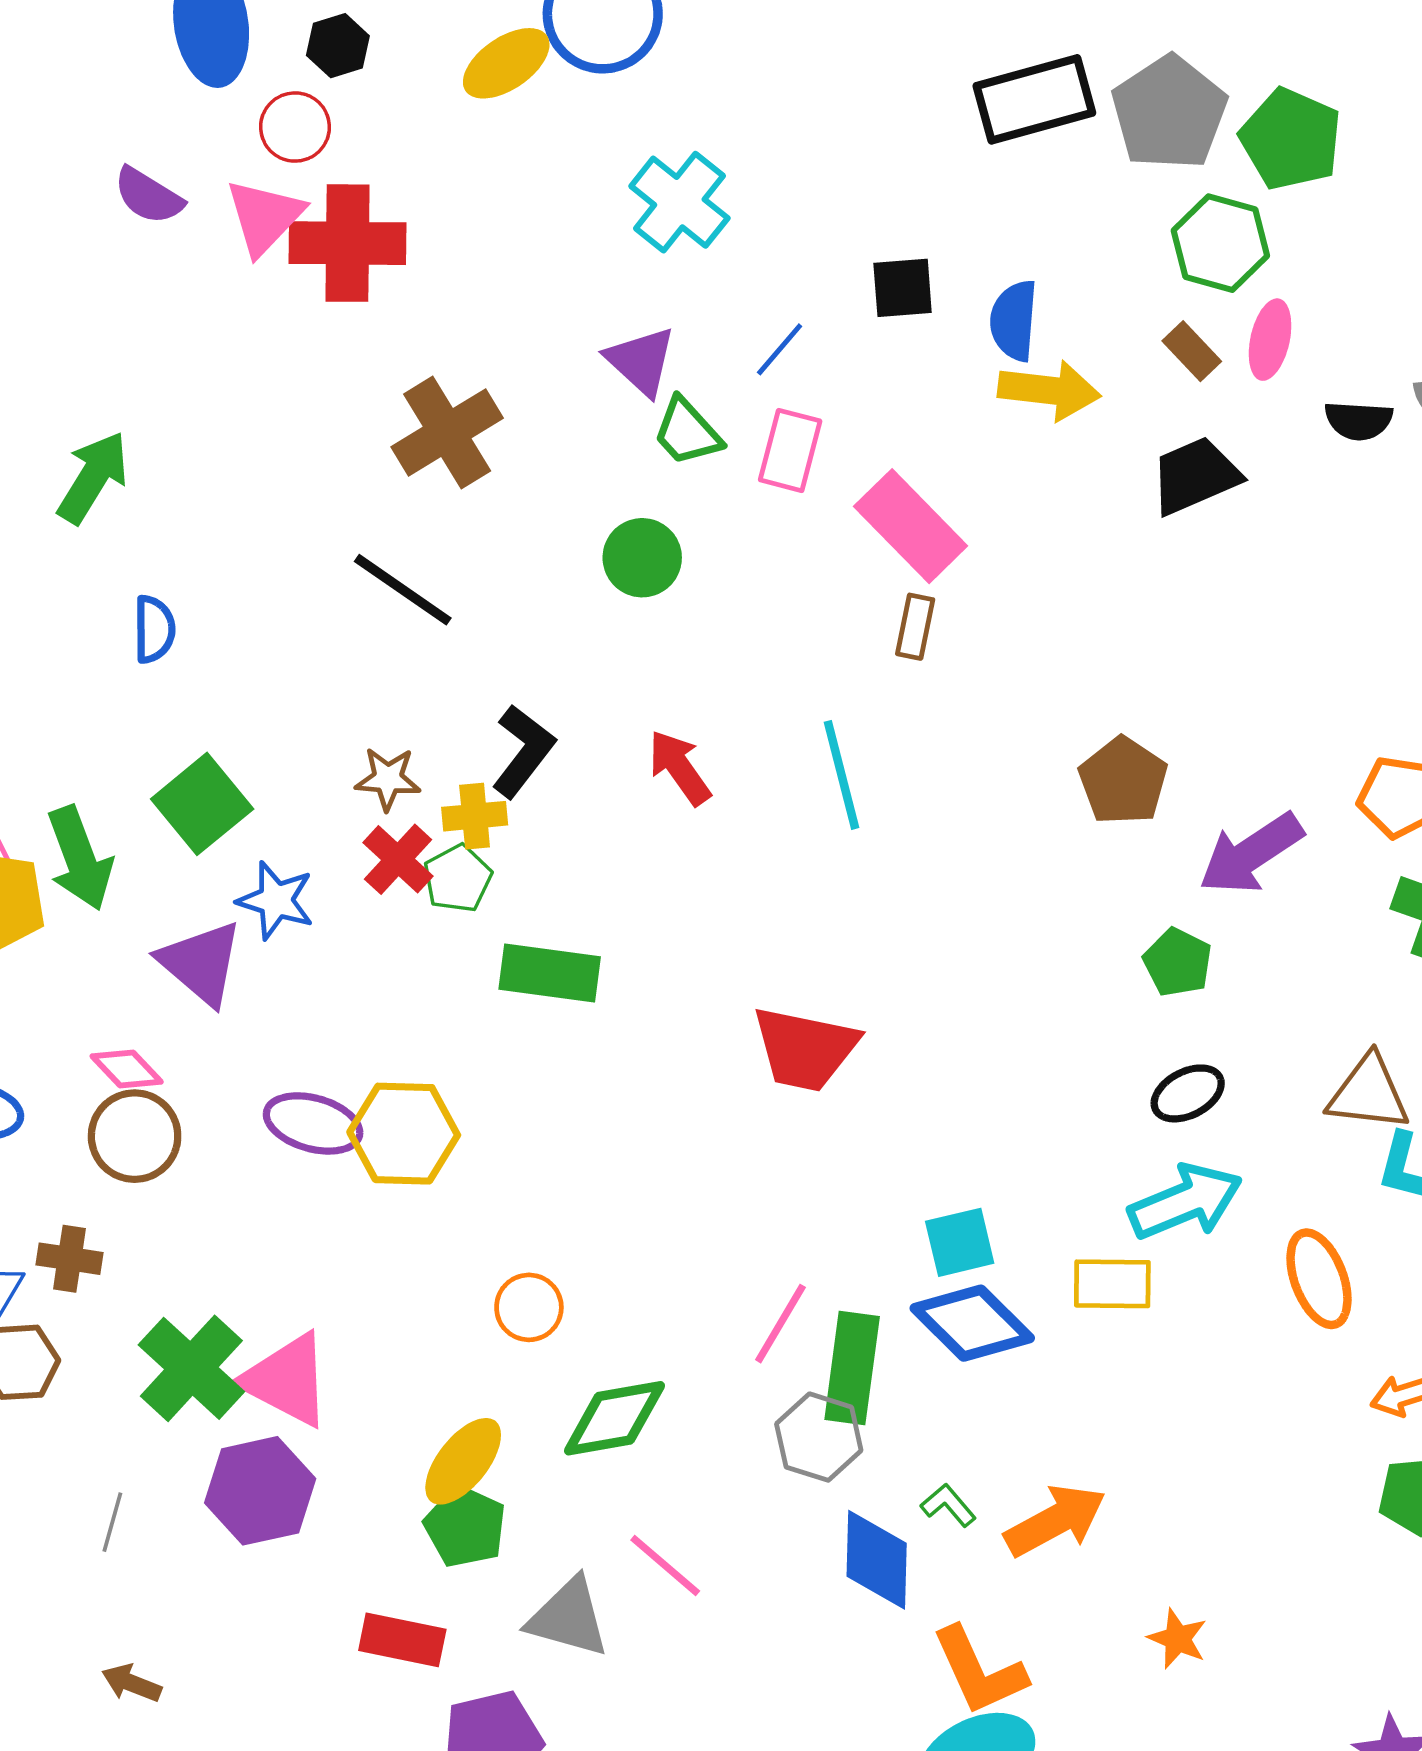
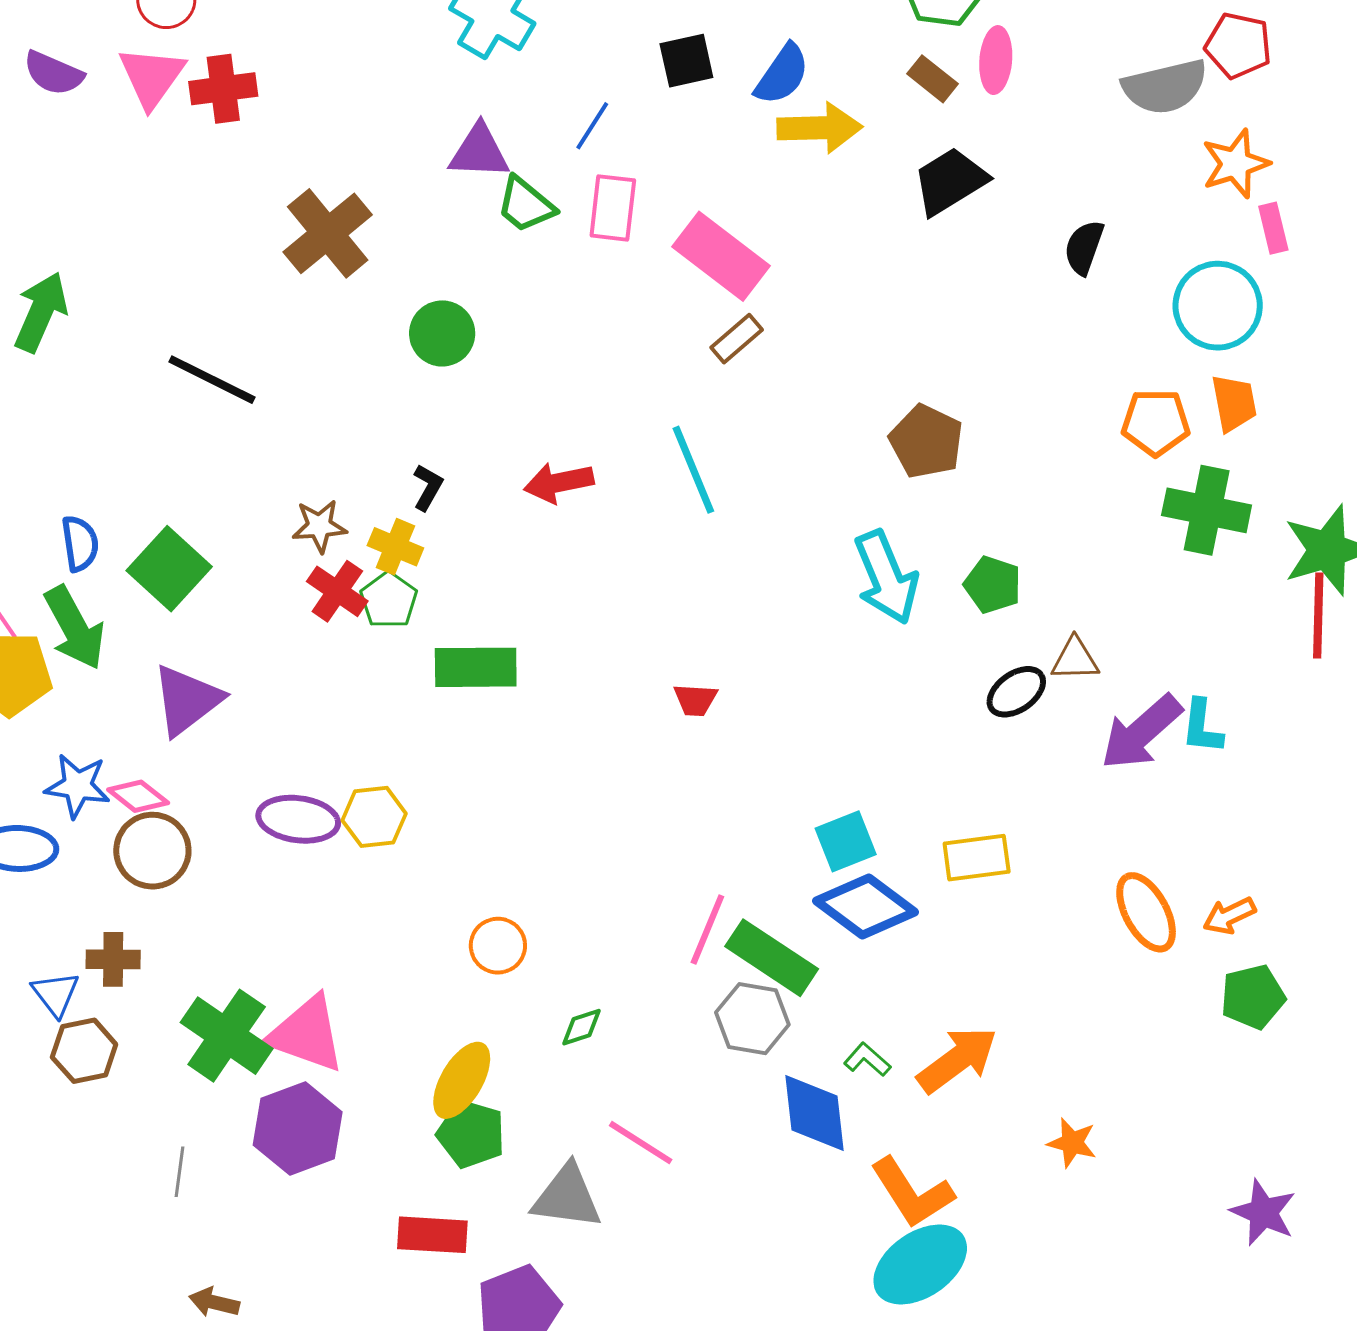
red cross: (348, 243) -> (223, 89), size x0.7
blue semicircle: (1014, 320) -> (782, 74), turned -142
purple triangle: (641, 361) -> (479, 152), turned -32
black semicircle: (1359, 421) -> (1084, 247), moved, turned 114
green circle: (642, 558) -> (442, 333), moved
black line: (403, 590) -> (212, 380), moved
brown rectangle: (915, 627) -> (737, 339), turned 46
blue semicircle: (154, 629) -> (80, 543), moved
black L-shape: (523, 751) -> (428, 487), size x0.6
red arrow: (679, 768) -> (559, 483), turned -58
yellow cross: (475, 816) -> (395, 547), turned 36
purple arrow: (1251, 854) -> (1141, 732), moved
blue star: (276, 900) -> (78, 786), moved
purple triangle: (201, 963) -> (187, 700), turned 50
red trapezoid: (805, 1049) -> (695, 700), size x0.5
brown triangle: (1369, 1093) -> (1075, 659), moved, size x0.7
yellow hexagon: (404, 1134) -> (374, 817), size x0.7
cyan arrow: (1185, 1202) -> (886, 577), moved, turned 98
orange ellipse: (1319, 1279) -> (1146, 912), moved
green rectangle: (852, 1368) -> (772, 958), turned -56
green diamond: (614, 1418) -> (582, 1027), size x0.5

